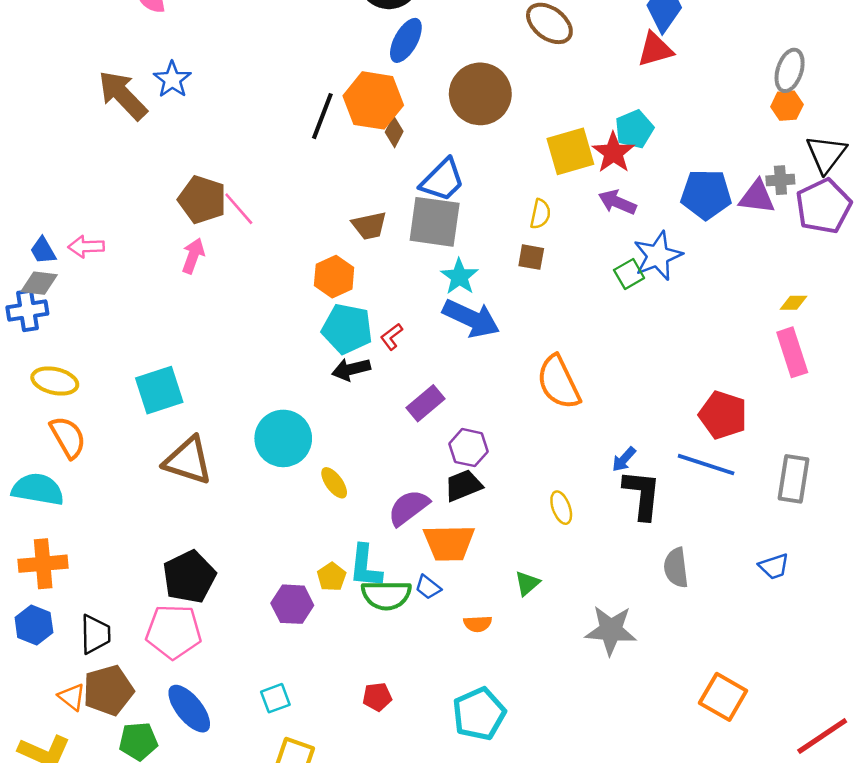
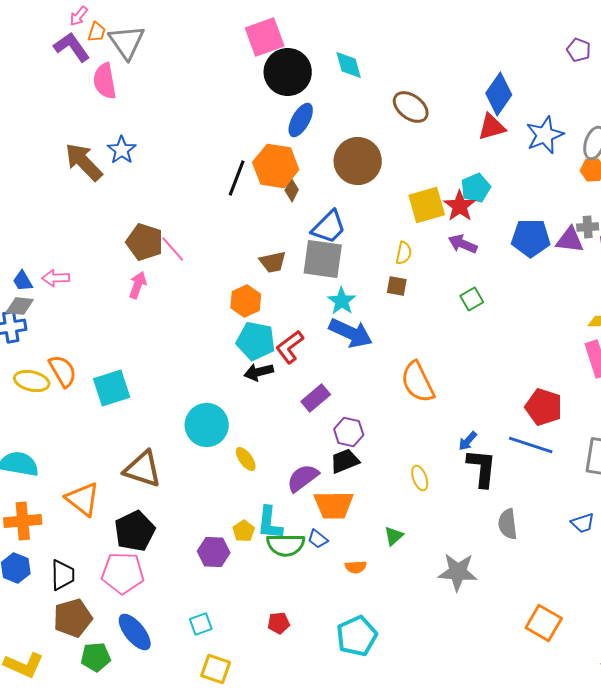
blue star: (658, 256) -> (545, 135), moved
red L-shape: (392, 337) -> (290, 347), size x1.6
orange semicircle: (68, 437) -> (63, 371), moved
brown triangle: (188, 461) -> (143, 469), moved
orange triangle: (72, 697) -> (83, 499), moved, size x1.6

